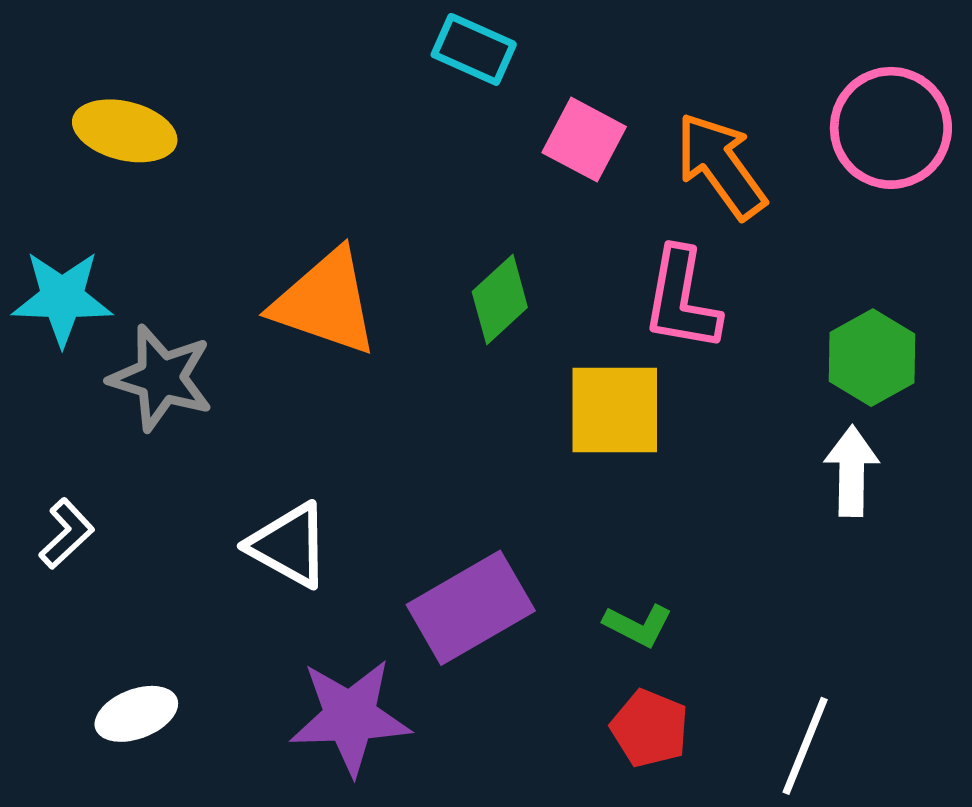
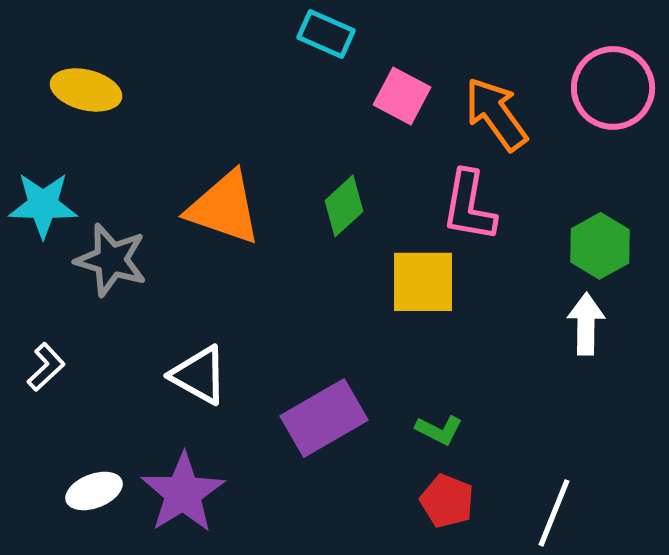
purple star: (350, 717) -> (183, 493), moved, turned -30

